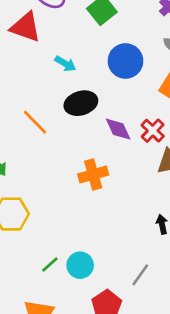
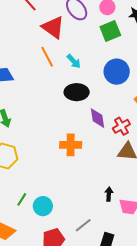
orange line: (35, 122) -> (47, 57), moved
green line: (50, 265) -> (22, 199), turned -32

